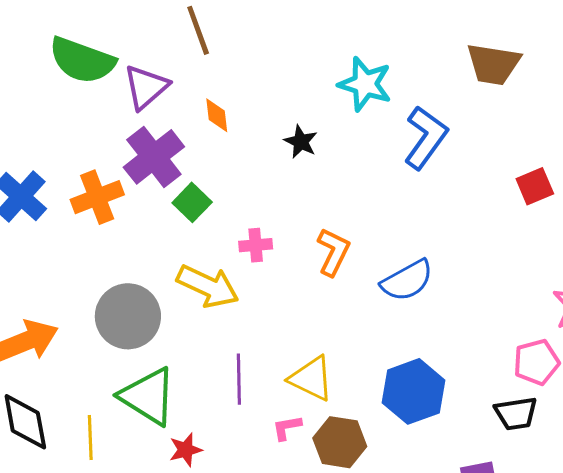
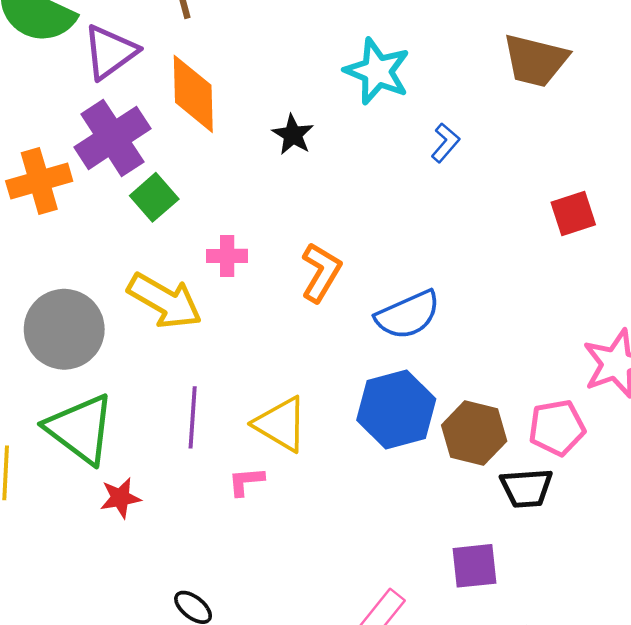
orange diamond: (217, 115) -> (193, 94), size x1.8
blue L-shape: (426, 138) -> (445, 143), size x0.5
blue hexagon: (413, 391) -> (396, 410), moved
brown hexagon: (340, 442) -> (474, 433), moved

